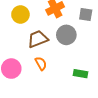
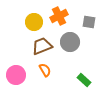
yellow circle: (20, 15) -> (34, 22), moved
green rectangle: (81, 74) -> (84, 80), turned 32

